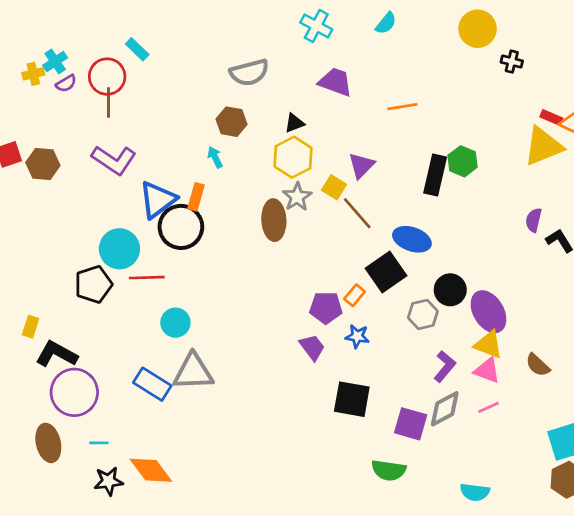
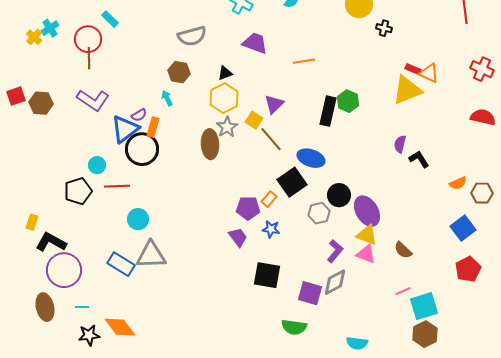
yellow cross: (33, 74) -> (34, 37), turned -35
purple semicircle: (66, 83) -> (139, 115), moved
cyan circle: (119, 249) -> (97, 165), size x0.6
pink line: (488, 407) -> (403, 291), moved

